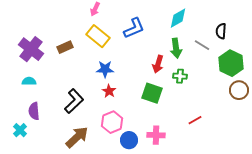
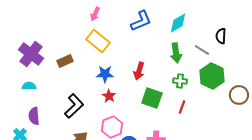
blue L-shape: (134, 28) -> (141, 21), moved
brown rectangle: (65, 47) -> (65, 61), moved
green hexagon: (231, 63) -> (212, 76), moved
red arrow: (158, 64) -> (139, 71), moved
red line: (195, 120) -> (182, 107), moved, turned -40

